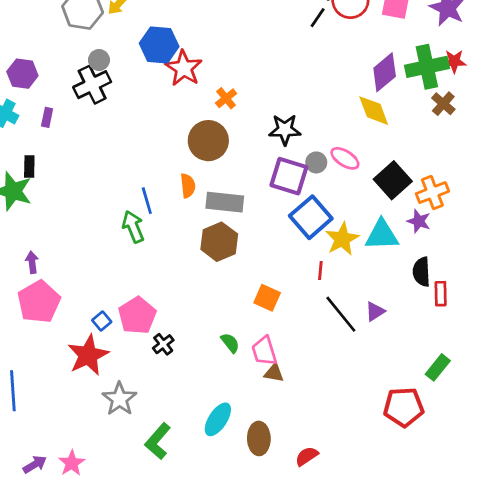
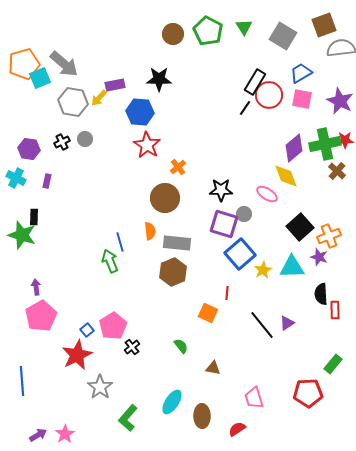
blue hexagon: (159, 45) -> (140, 112), moved
black cross: (92, 85) -> (62, 142), moved, size x0.6
pink ellipse: (345, 158) -> (267, 194), moved
yellow star: (342, 239) -> (263, 270), size x0.7
red line: (320, 270) -> (227, 293), moved
pink trapezoid: (264, 351) -> (254, 398), moved

